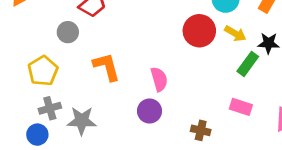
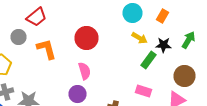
red circle: (199, 31) -> (86, 38), moved
orange L-shape: (107, 67) -> (46, 49), moved

